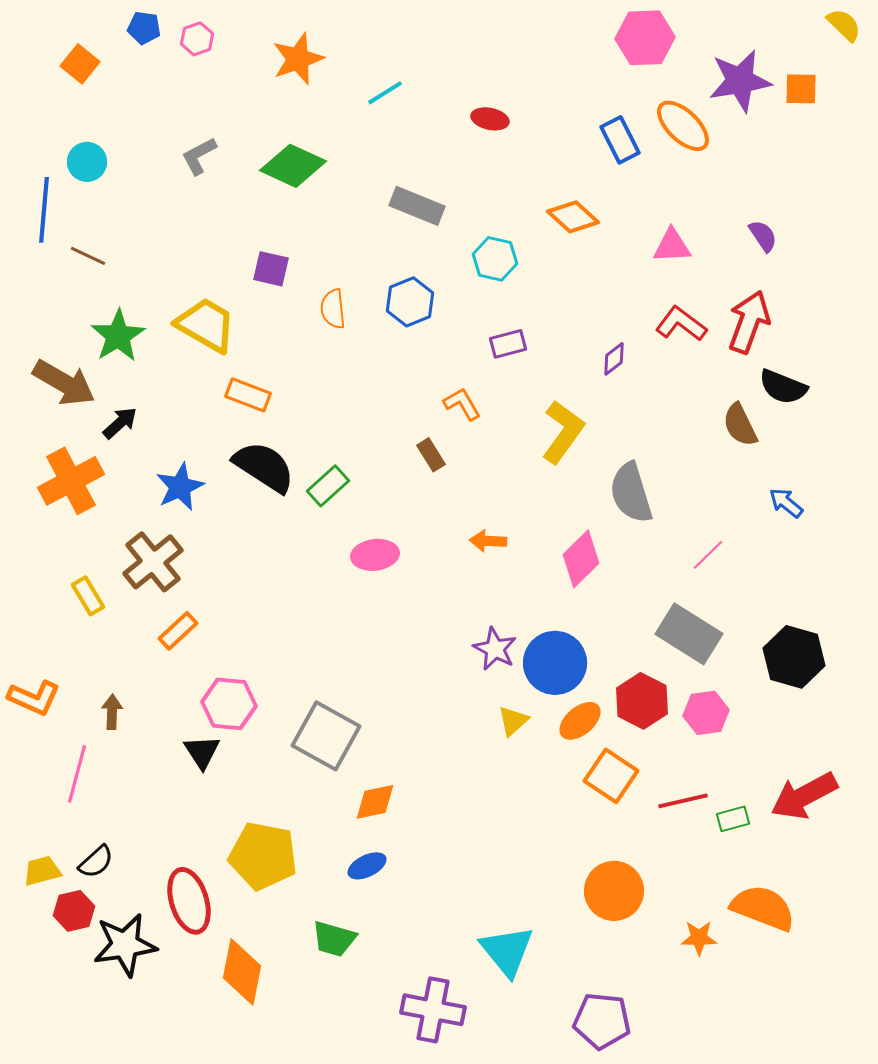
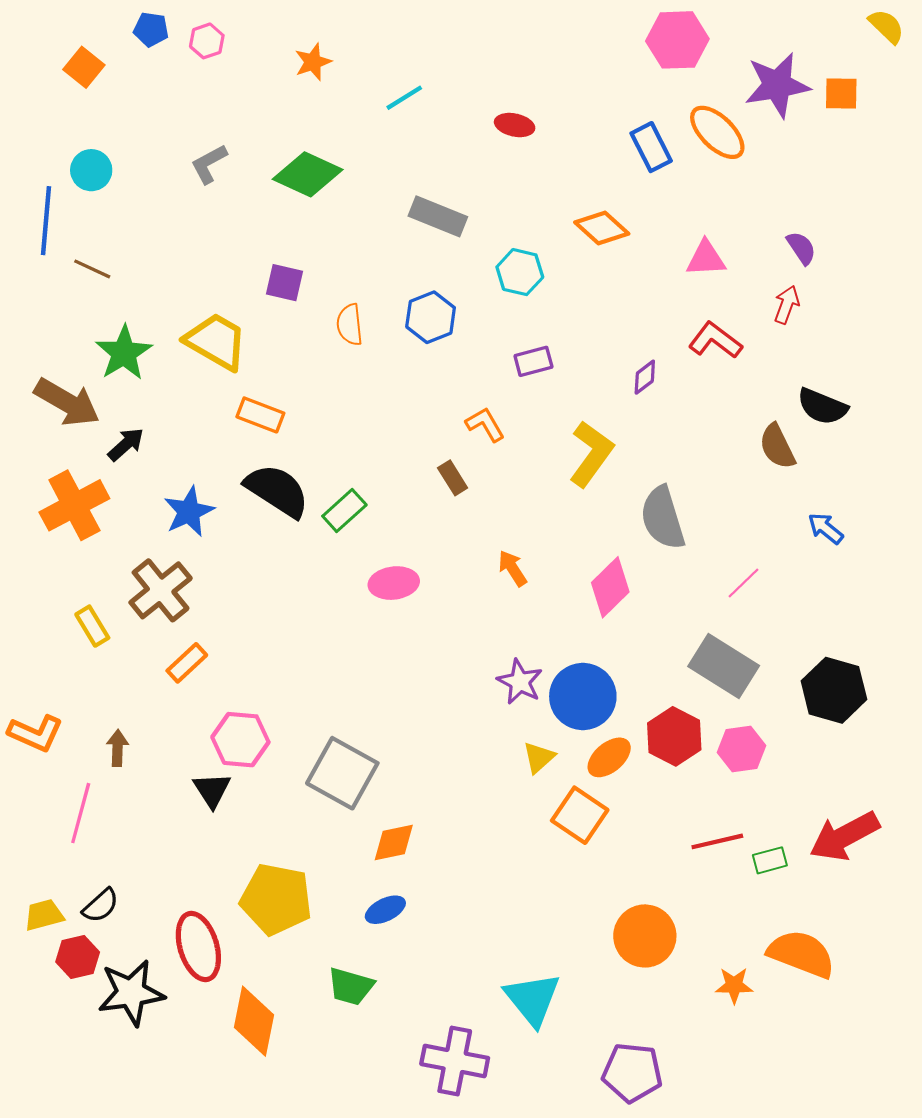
orange star: (298, 59) -> (313, 62), size x0.7
red arrow: (749, 322) -> (787, 305), moved, size x0.6
orange arrow: (488, 541) -> (512, 568), turned 54
orange square: (611, 776) -> (580, 815), moved

